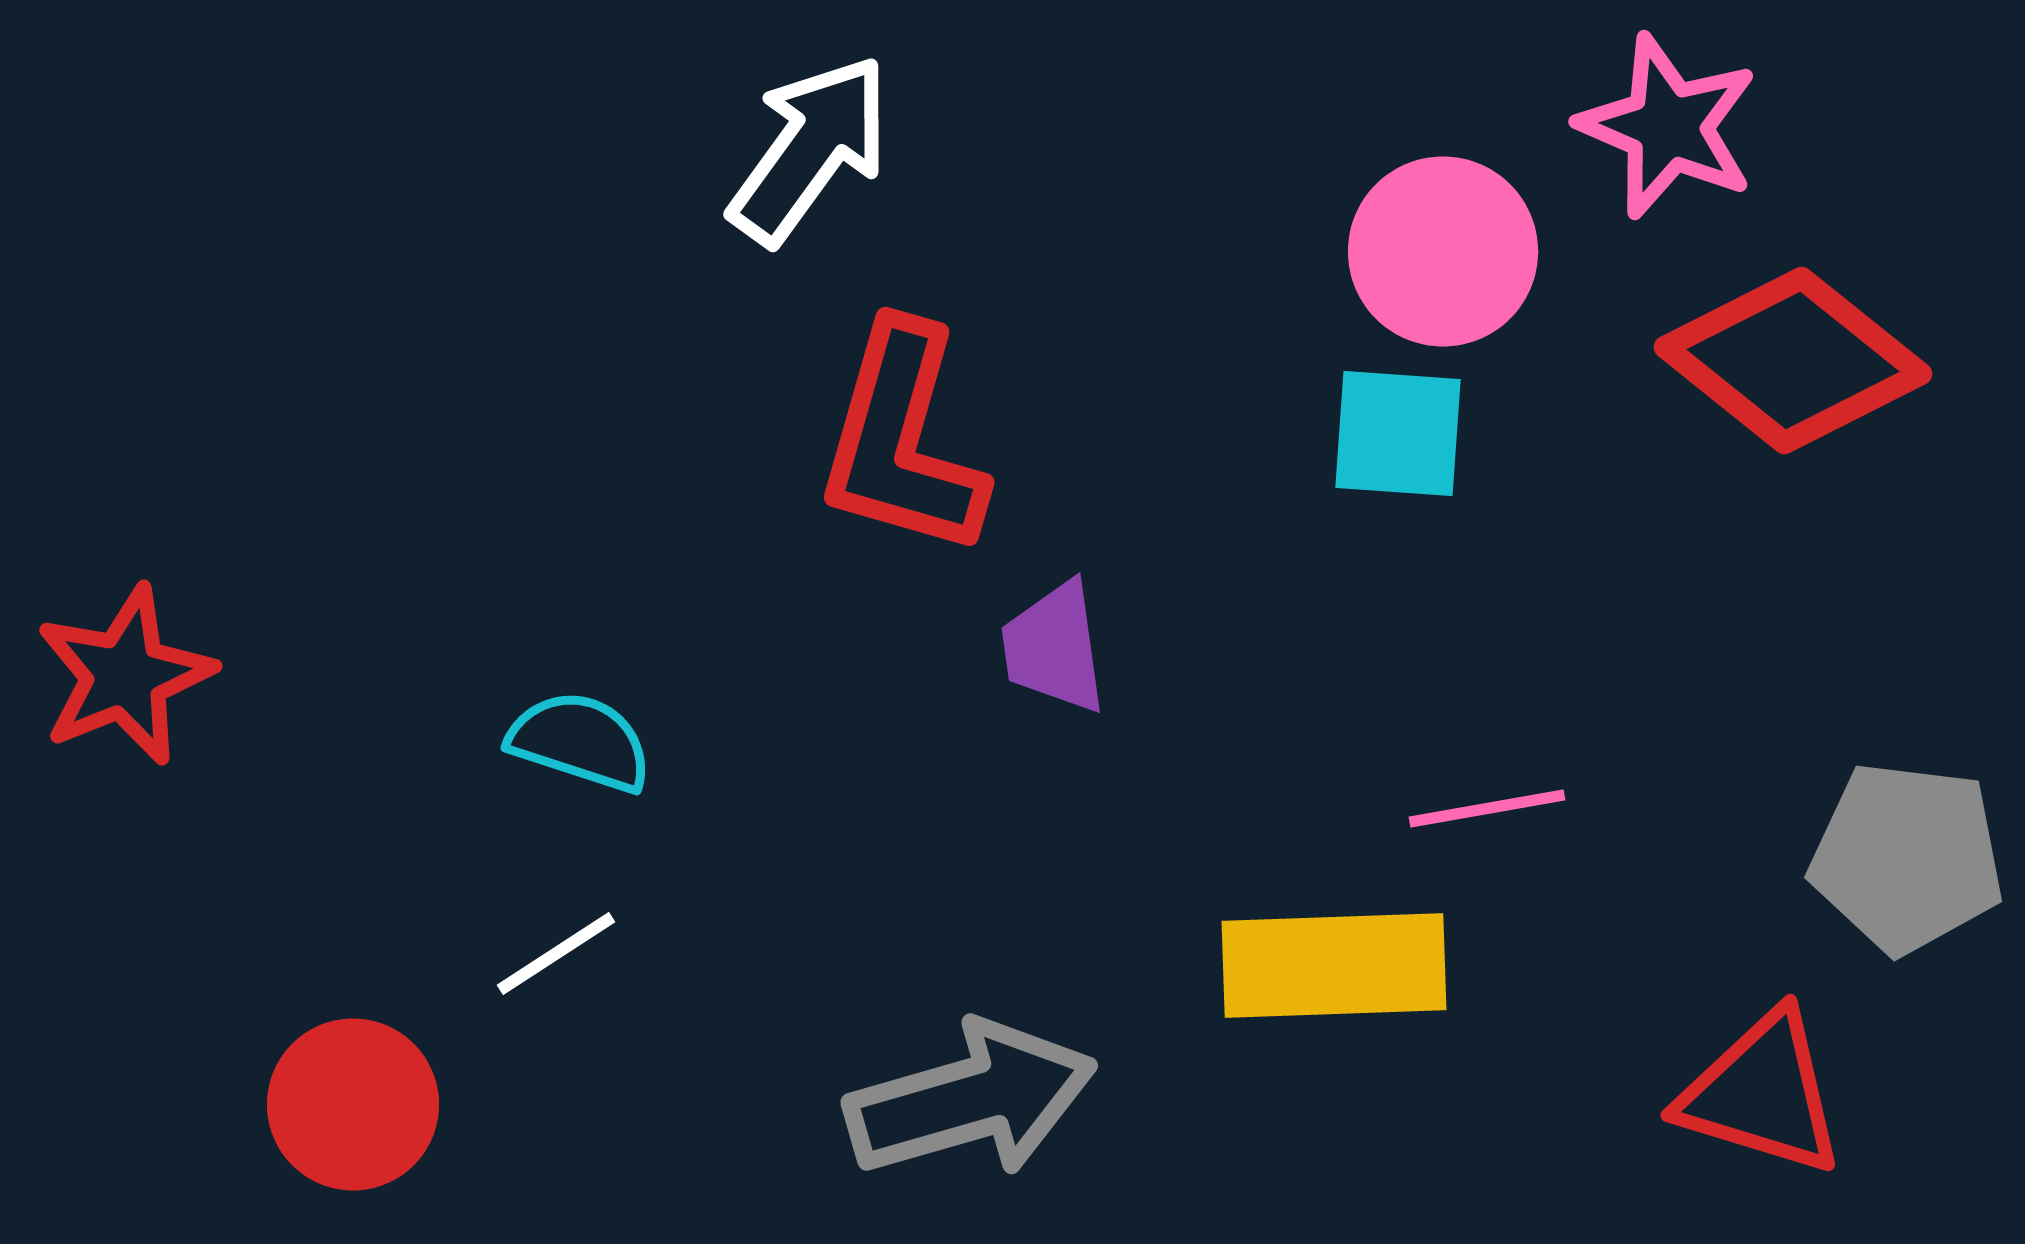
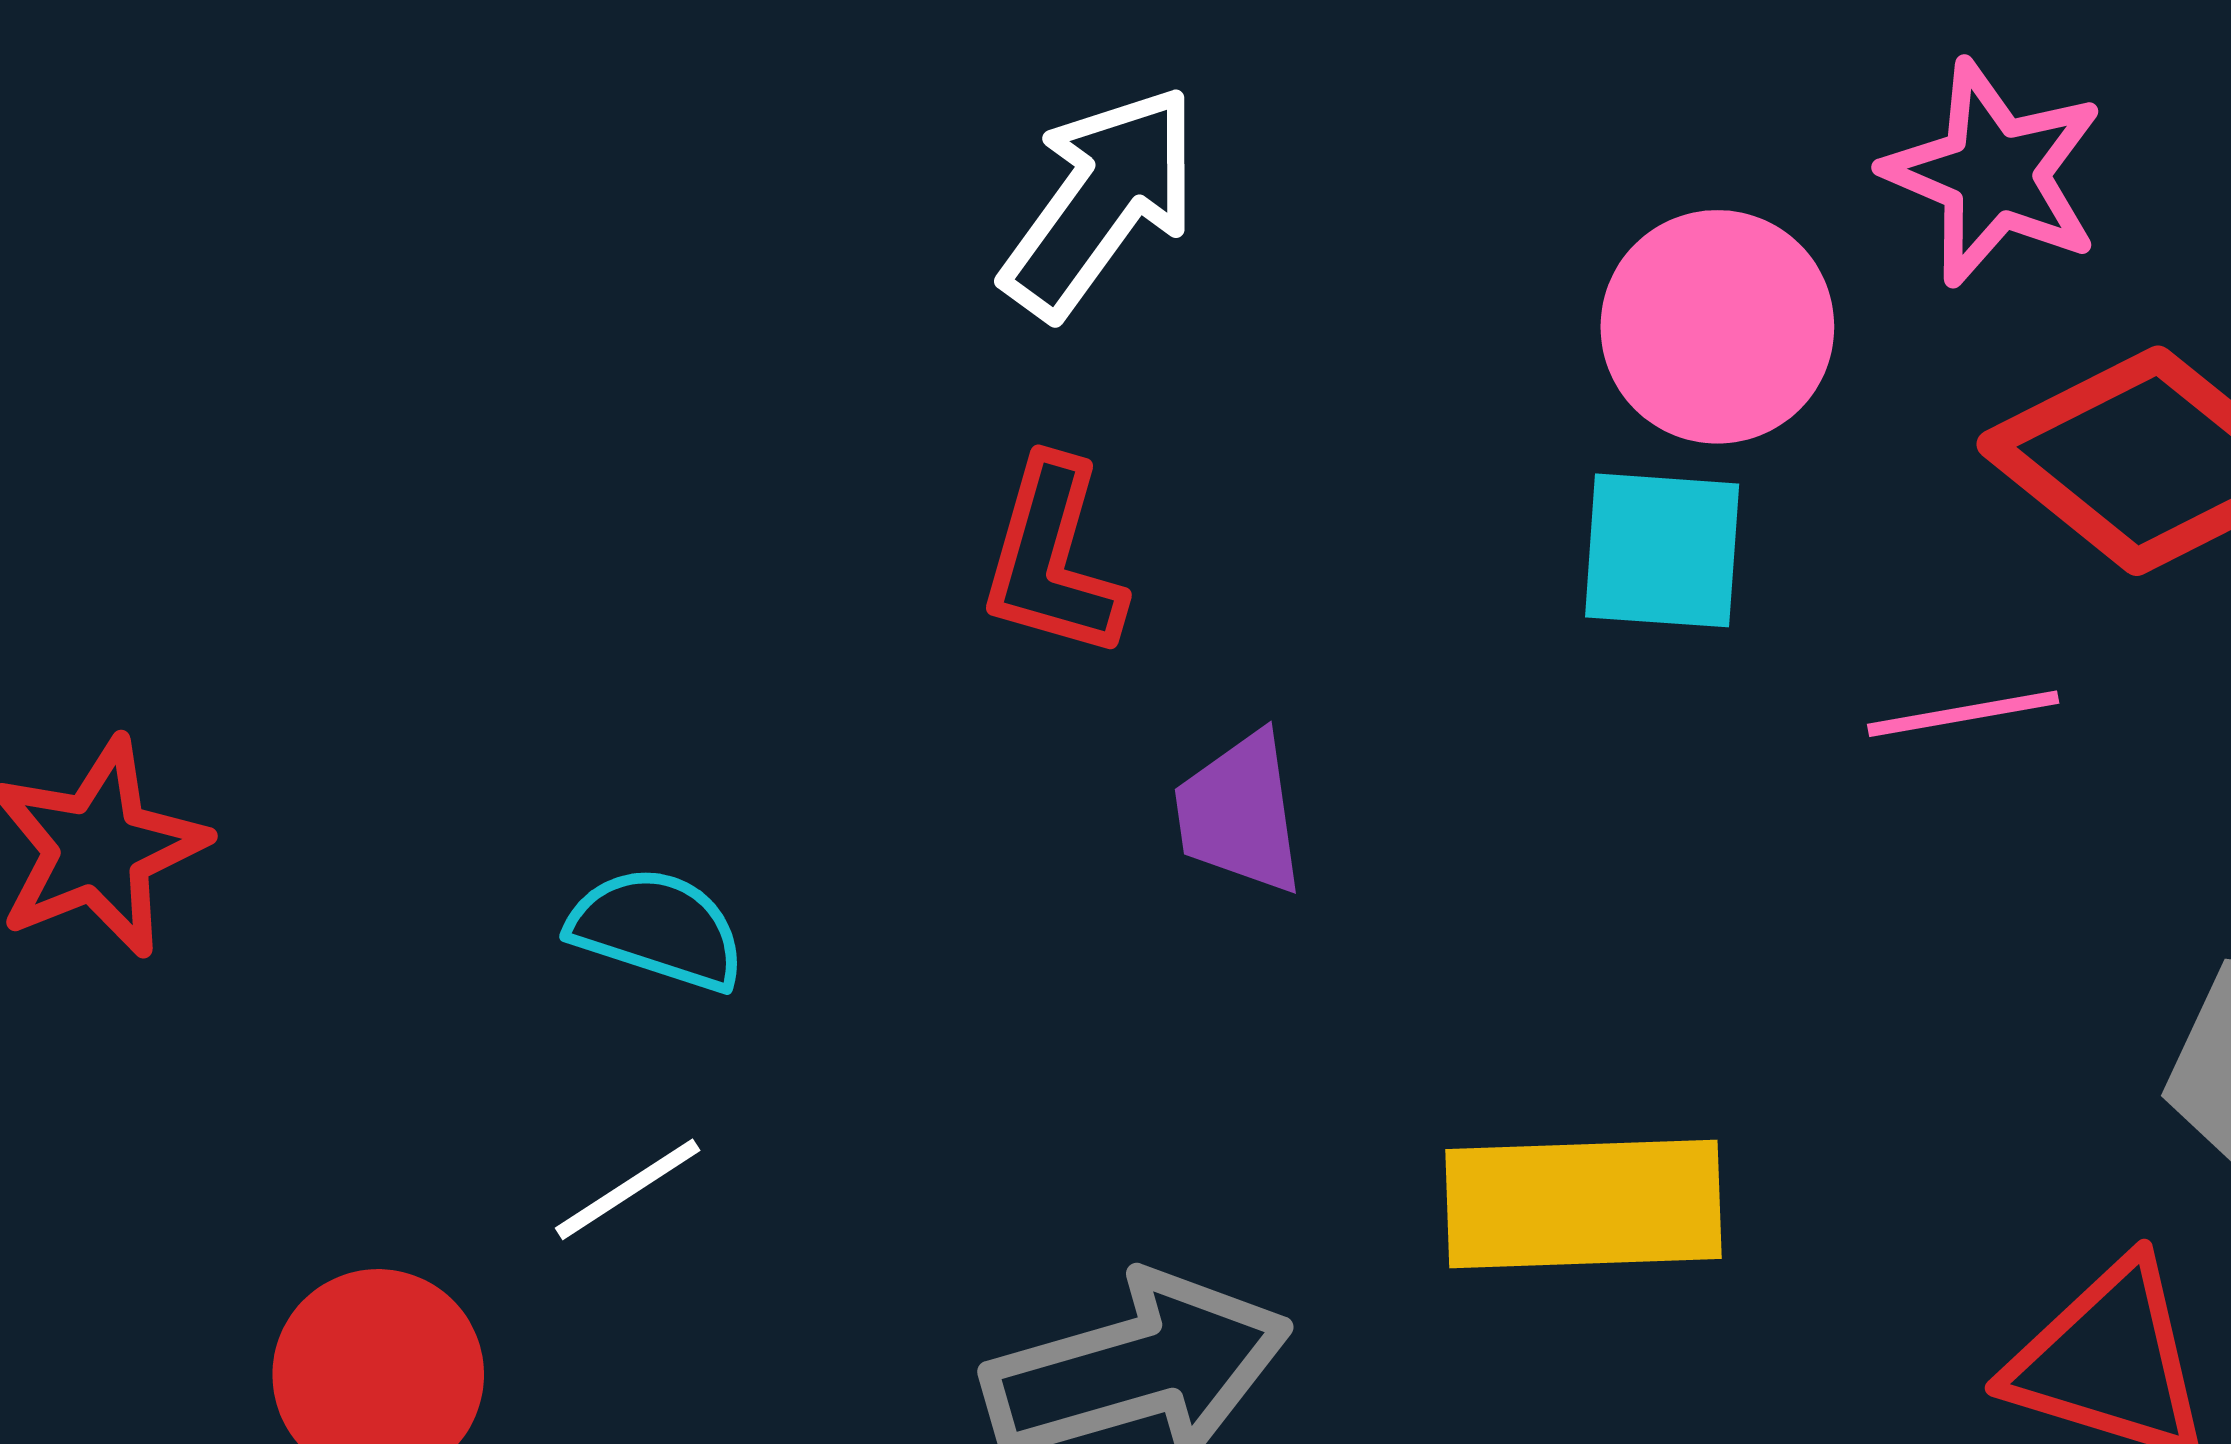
white arrow: (810, 149) -> (1101, 201), moved
red L-shape: (902, 440) -> (1053, 559), size x0.7
pink line: (1487, 808) -> (1963, 714), moved

